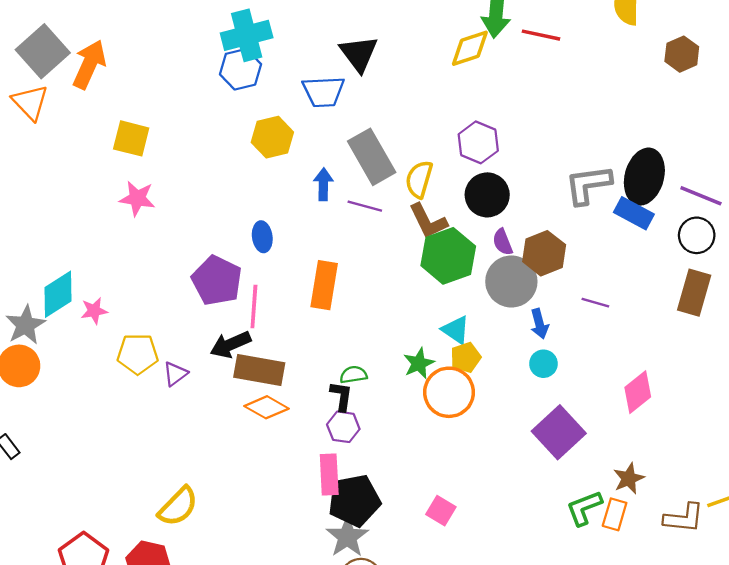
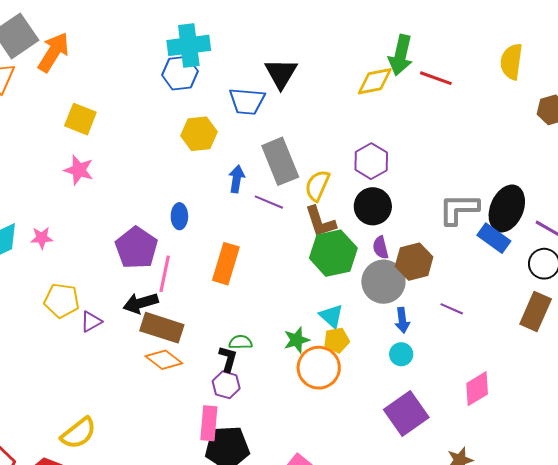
pink star: (94, 311) -> (42, 238), moved

